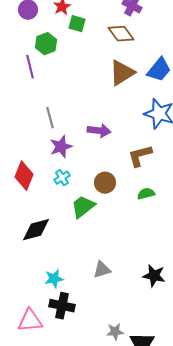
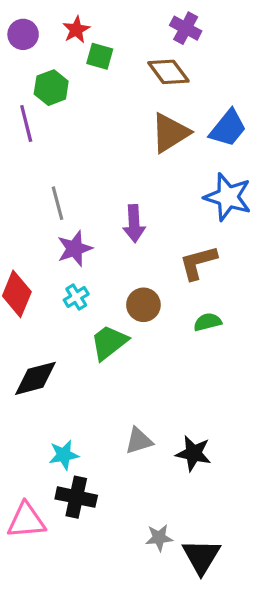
purple arrow: (99, 131) -> (134, 224), turned 80
black star: (154, 276) -> (193, 453), moved

